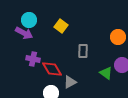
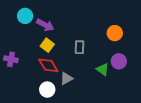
yellow square: (61, 26) -> (47, 45), moved
purple arrow: (24, 33) -> (45, 25), moved
purple cross: (33, 59) -> (11, 59), moved

